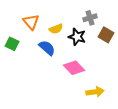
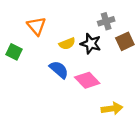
yellow semicircle: (56, 29) -> (67, 44), moved
brown square: (106, 35) -> (125, 41), turned 35
blue semicircle: (47, 48) -> (59, 70), moved

